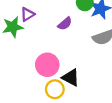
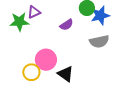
yellow circle: (55, 89) -> (31, 72), moved

